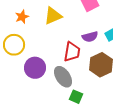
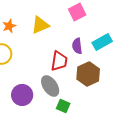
purple semicircle: (90, 37) -> (77, 46), turned 98
purple circle: (35, 68) -> (22, 95), moved

